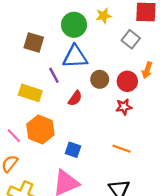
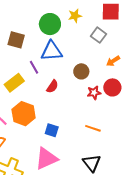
orange arrow: (147, 70) -> (113, 61), turned 40
brown circle: (100, 79) -> (81, 71), moved
red circle: (127, 81) -> (112, 87), moved
yellow rectangle: (30, 93) -> (14, 83), turned -54

